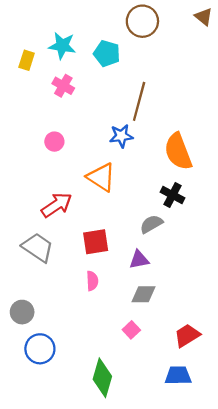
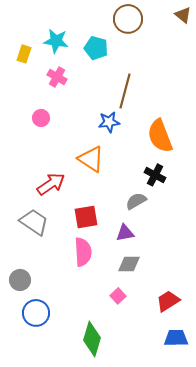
pink circle: (54, 142) -> (41, 118), moved
pink semicircle: (92, 281) -> (83, 252), size x1.6
blue trapezoid: (178, 376) -> (176, 338), moved

